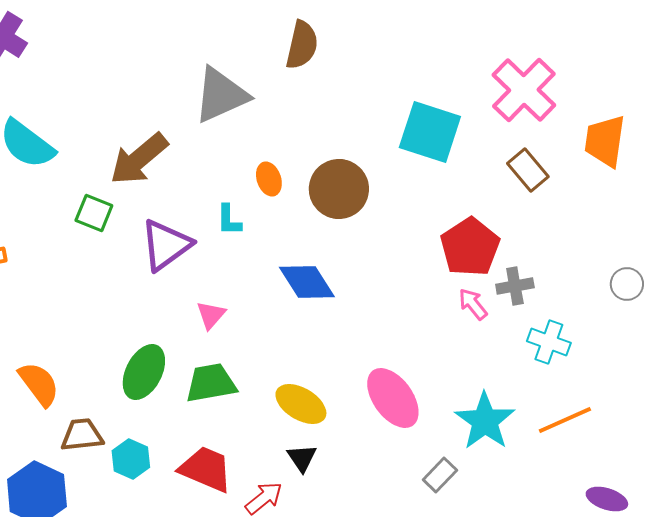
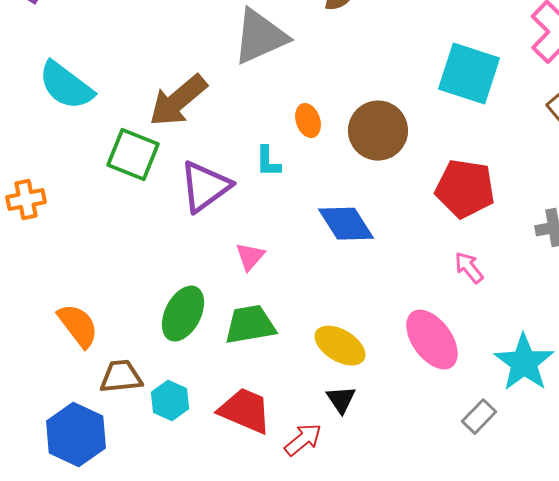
green square: (94, 213) -> (133, 155), size x1.4
red pentagon: (470, 247) -> (465, 189), moved, turned -30
pink arrow: (473, 304) -> (469, 268), moved

